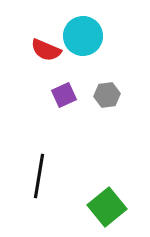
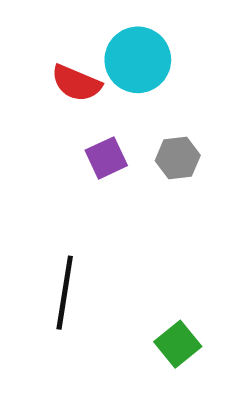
green square: (107, 207) -> (178, 344), size x0.7

